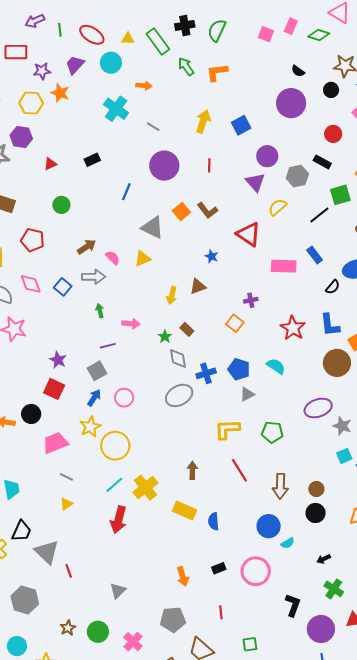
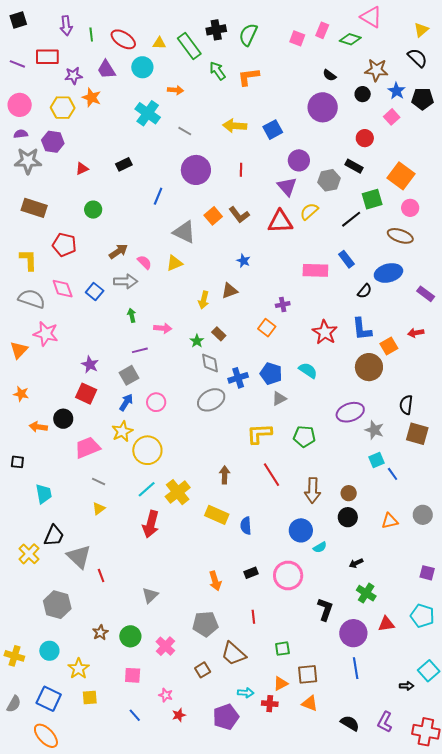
purple arrow: (35, 21) -> (66, 26), turned -72
purple trapezoid: (75, 65) -> (106, 69), turned -75
yellow arrow: (203, 121) -> (235, 126), turned -105
red triangle: (249, 234) -> (280, 222), moved, turned -36

